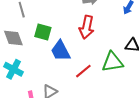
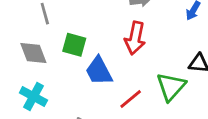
green triangle: (112, 62) -> (171, 87), turned -40

